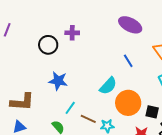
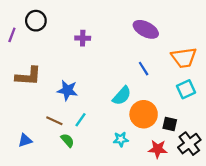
black circle: (48, 45) -> (36, 21), moved
brown L-shape: (22, 102) -> (28, 76), moved
brown line: (88, 119) -> (54, 121), moved

